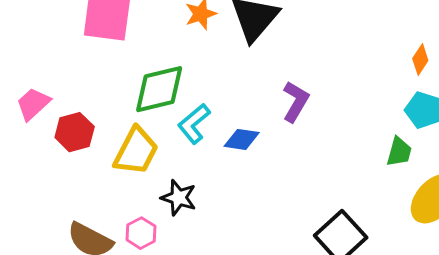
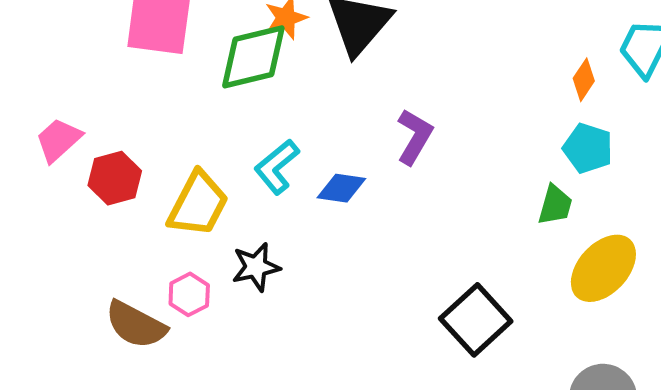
green diamond: (159, 89) -> (253, 57), moved
black star: (179, 198) -> (256, 267), turned -30
pink hexagon: (141, 233) -> (189, 294), moved

